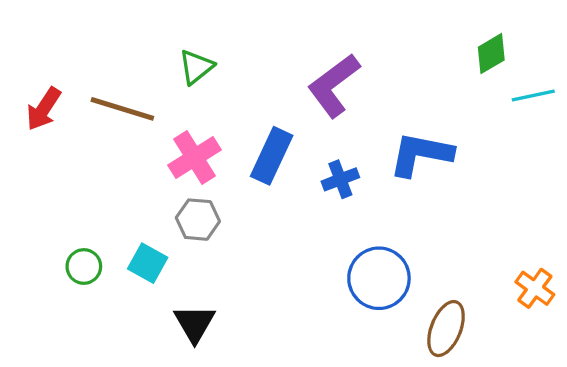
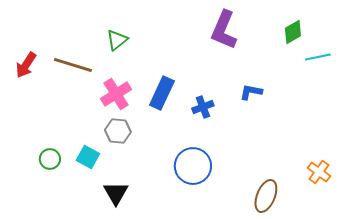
purple L-shape: (334, 85) -> (224, 30), moved, turned -30
blue L-shape: (421, 154) -> (251, 92), size x0.6
blue circle: (379, 278) -> (193, 166), moved

